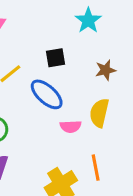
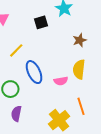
black square: (56, 58) -> (41, 22), moved
blue ellipse: (47, 94) -> (34, 72), moved, turned 30

